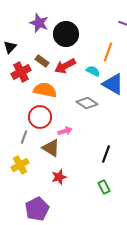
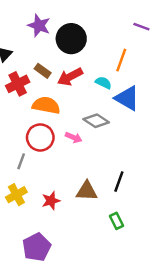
pink arrow: (65, 131) -> (74, 137), moved, turned 40
brown triangle: (51, 148) -> (87, 191), moved, turned -30
red star: (59, 177) -> (51, 201), moved

